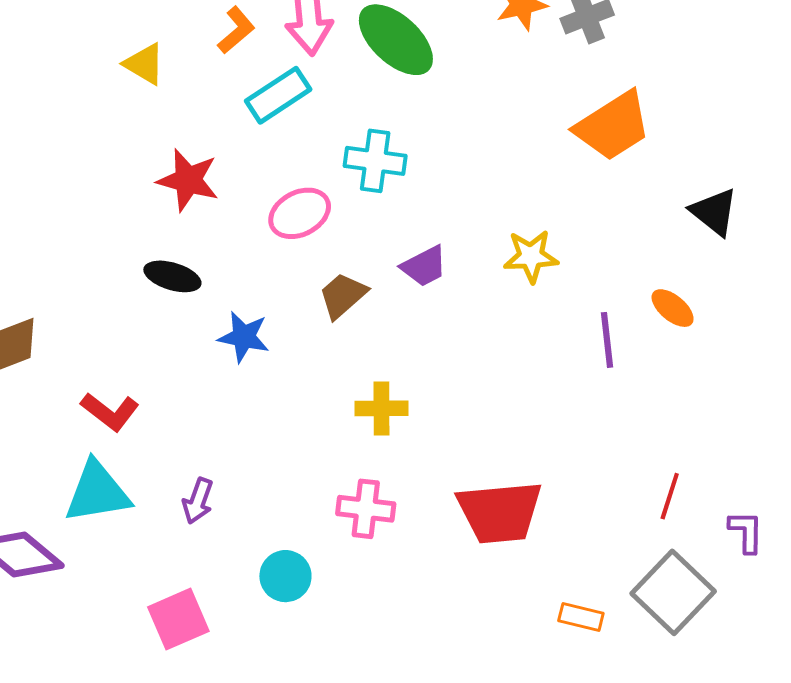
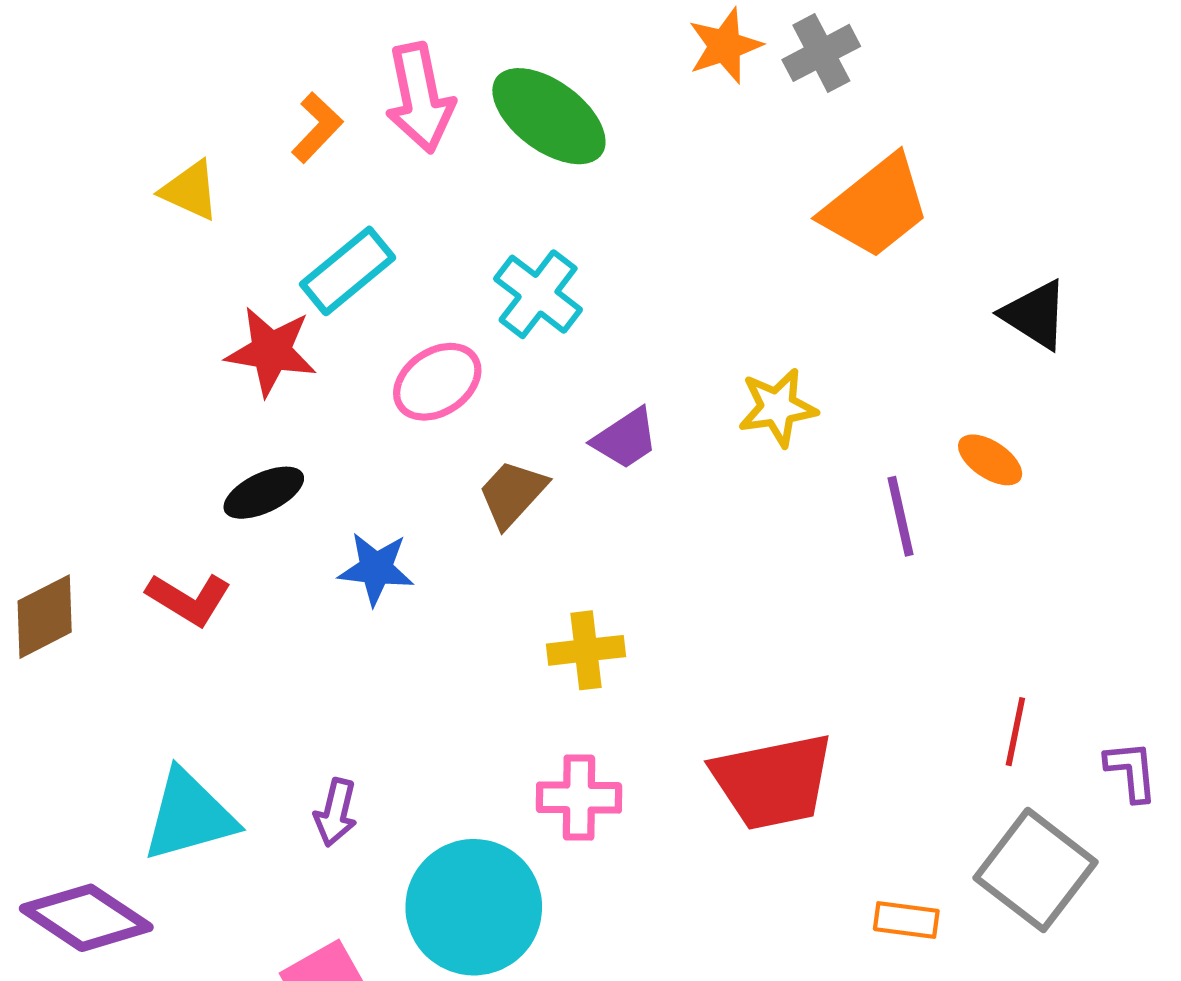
cyan rectangle: (278, 95) -> (348, 271), moved
cyan cross: (375, 161) -> (538, 294), turned 36
black ellipse: (172, 276) -> (264, 493), turned -36
red L-shape: (110, 412) -> (189, 599), moved
cyan circle: (285, 576) -> (474, 907), size x1.8

